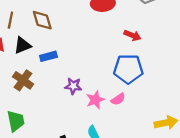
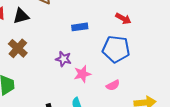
blue rectangle: (48, 56) -> (80, 27), moved
pink semicircle: (118, 99) -> (113, 85), moved

